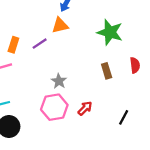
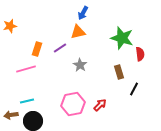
red semicircle: (135, 65) -> (140, 54), moved
gray star: (59, 81) -> (80, 65), moved
black line: (124, 117) -> (134, 89), moved

